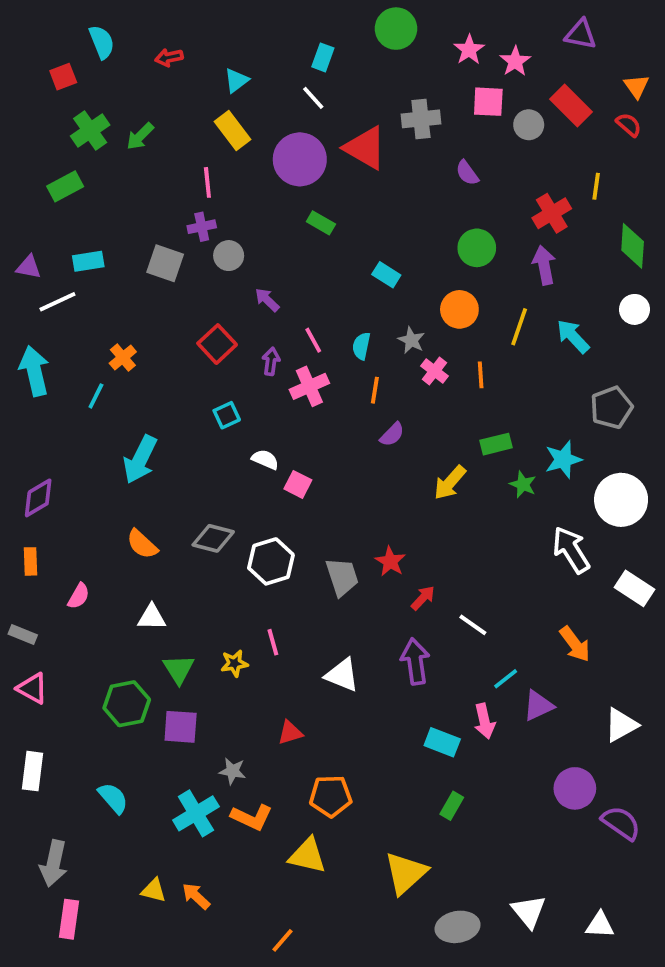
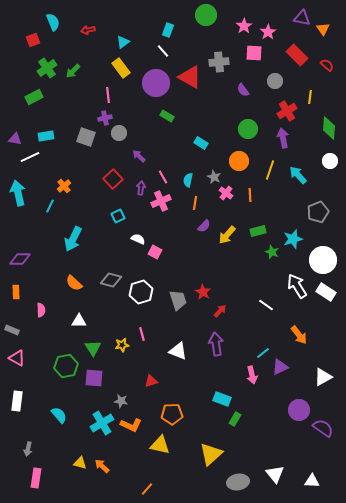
orange triangle: (636, 86) -> (323, 29), moved
gray circle: (529, 125) -> (275, 81), moved
yellow arrow: (450, 483) -> (227, 235), moved
purple diamond: (38, 498) -> (20, 259), turned 30
white rectangle: (635, 588) -> (326, 292), moved
pink semicircle: (79, 596) -> (41, 310), turned -32
white line: (473, 625) -> (266, 305), moved
cyan rectangle: (442, 742) -> (222, 399), moved
gray arrow: (54, 863) -> (28, 449), size x0.6

